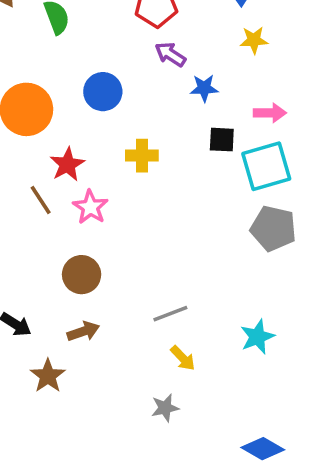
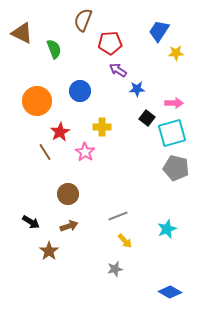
yellow star: (254, 40) -> (176, 53), moved
black square: (222, 140) -> (147, 118), turned 35
pink star: (90, 207) -> (85, 152), moved

